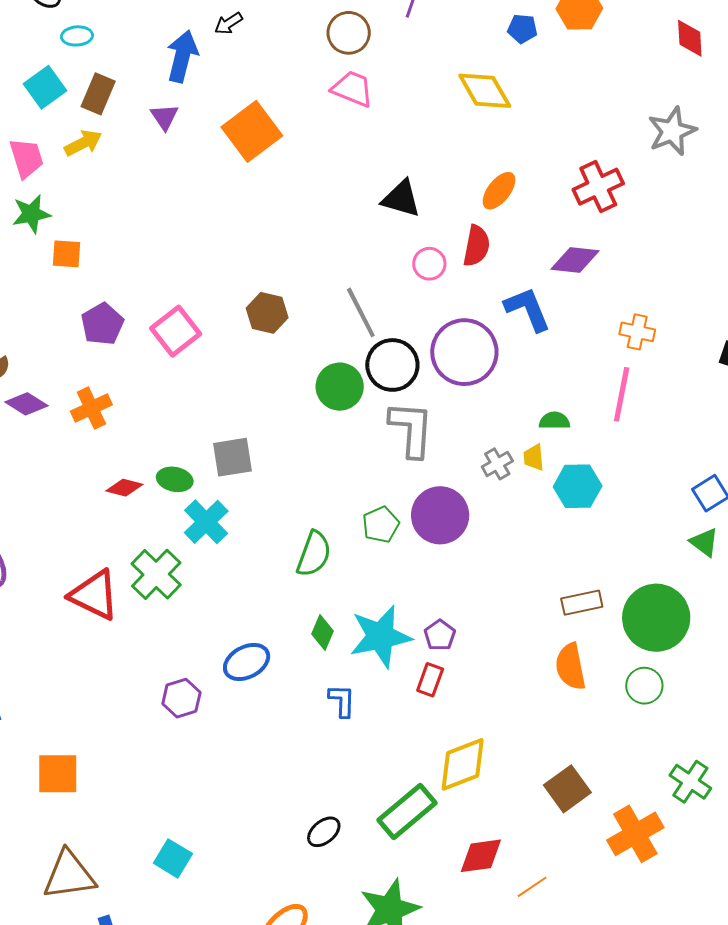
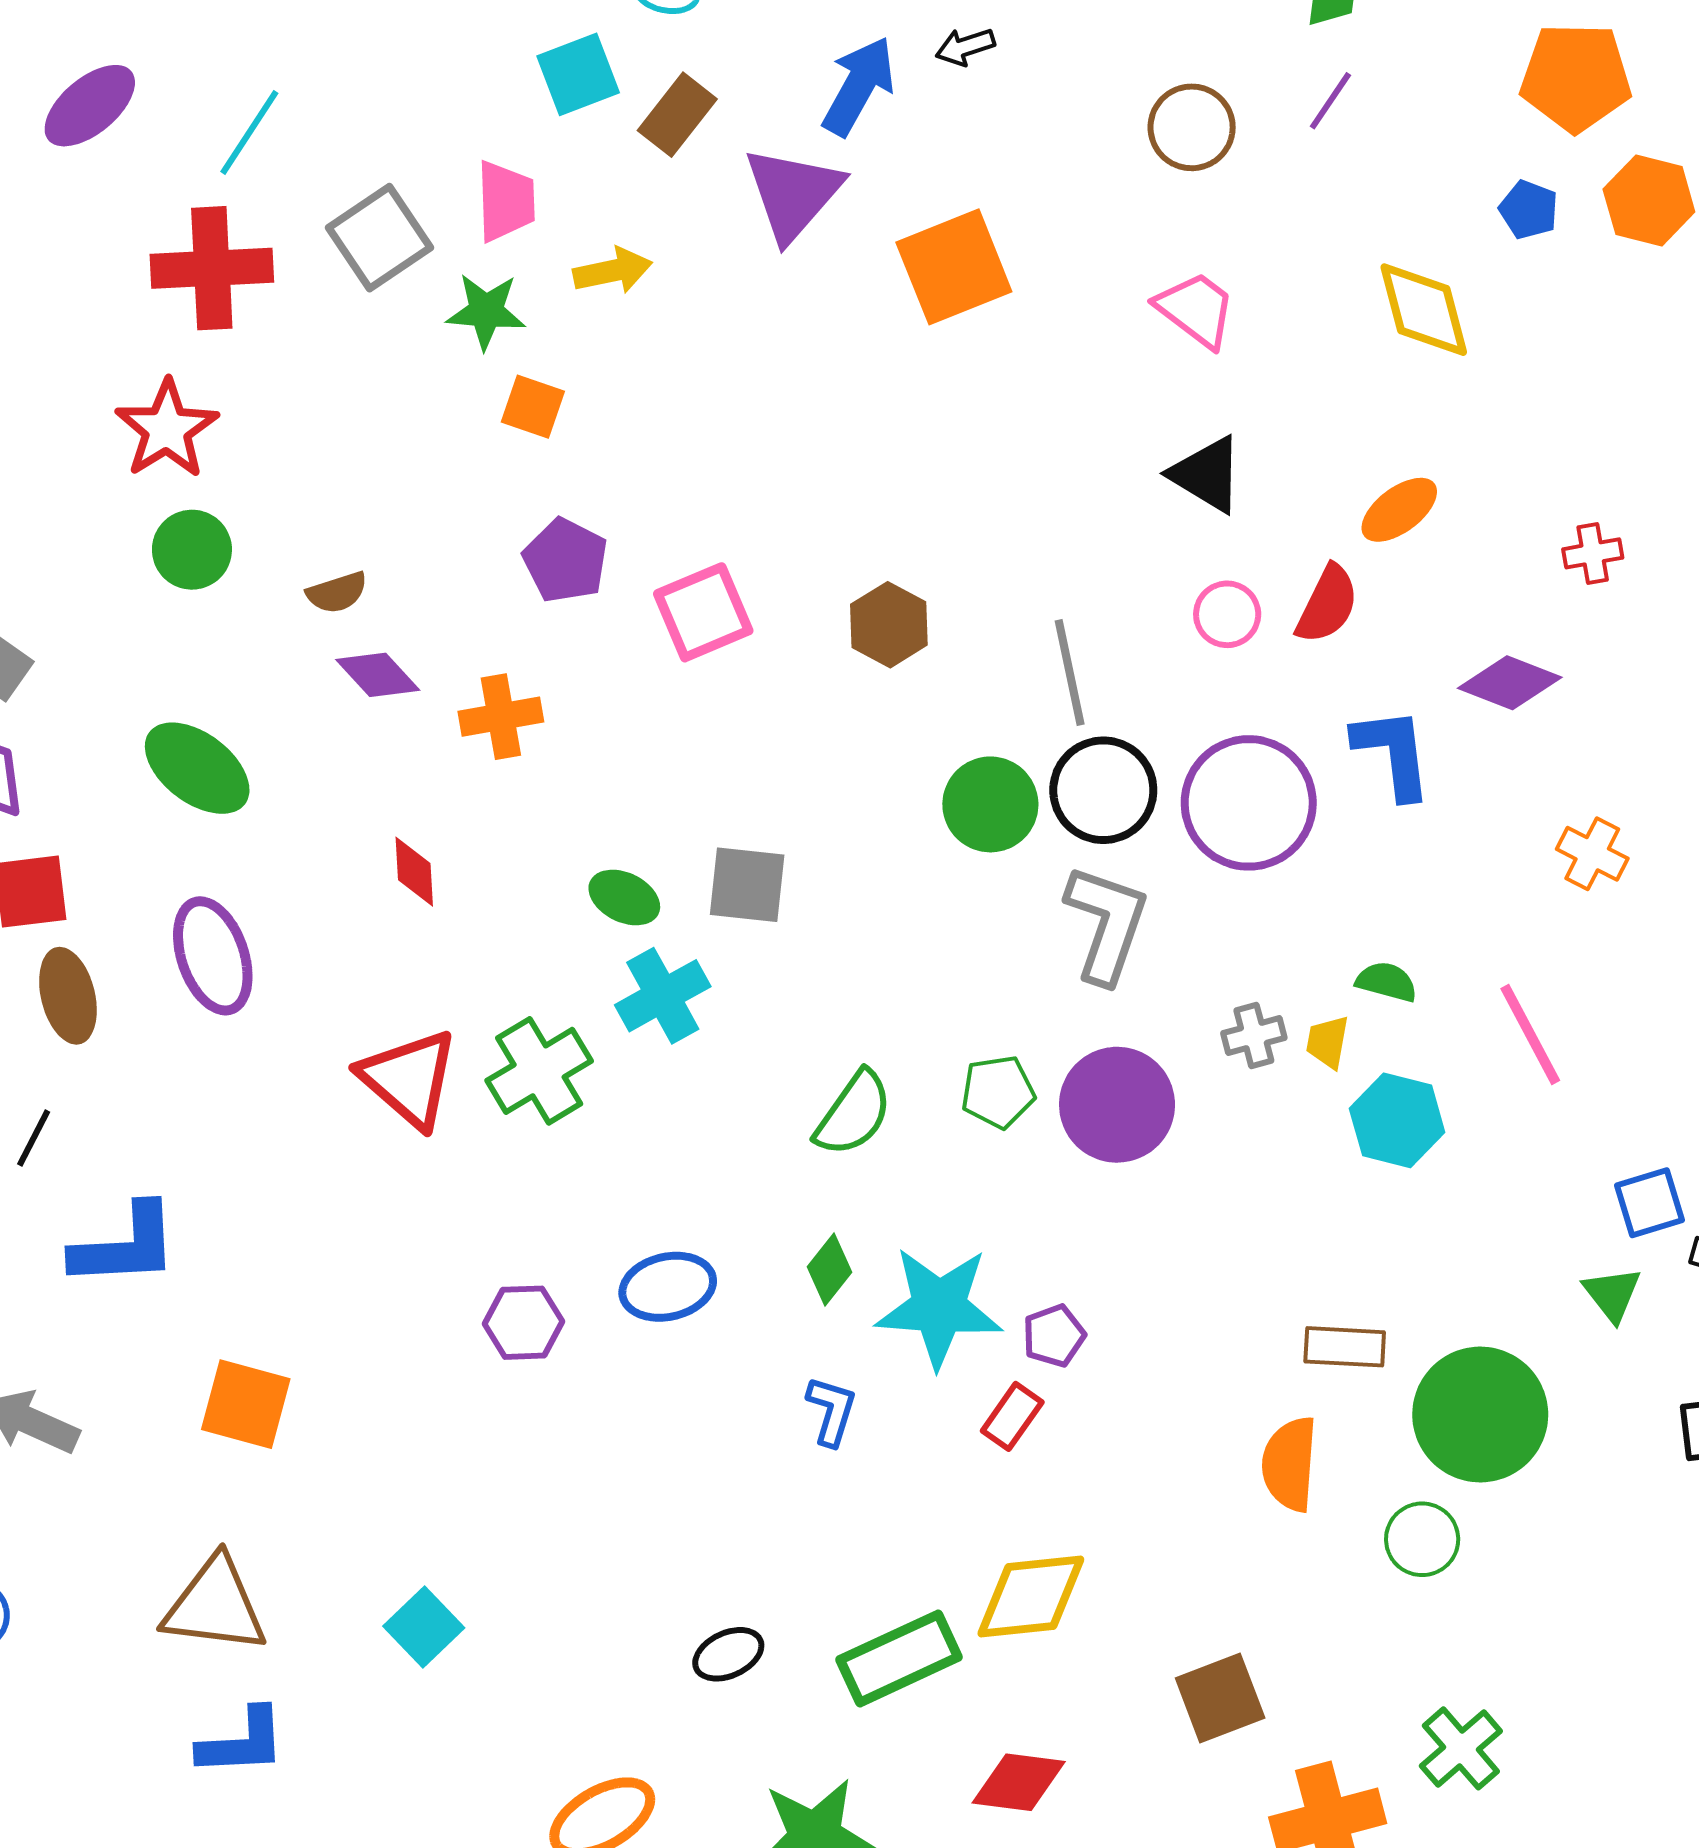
pink trapezoid: (352, 89) -> (1196, 309), moved
purple triangle: (164, 117) -> (793, 194), size x1.8
yellow arrow: (83, 143) -> (613, 271), moved
red cross: (598, 187) -> (1593, 553), size x0.6
purple pentagon: (102, 324) -> (565, 560), turned -30
pink line: (622, 394) -> (1530, 1034), moved, turned -54
red diamond: (124, 488) -> (414, 872), moved, turned 57

